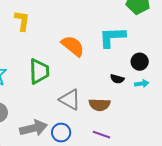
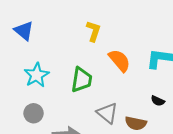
yellow L-shape: (22, 21) -> (94, 31), moved

